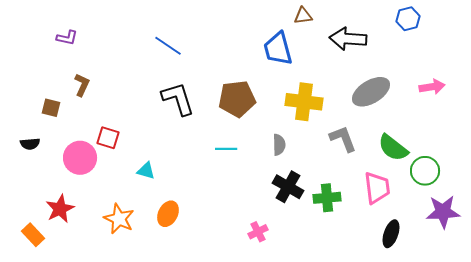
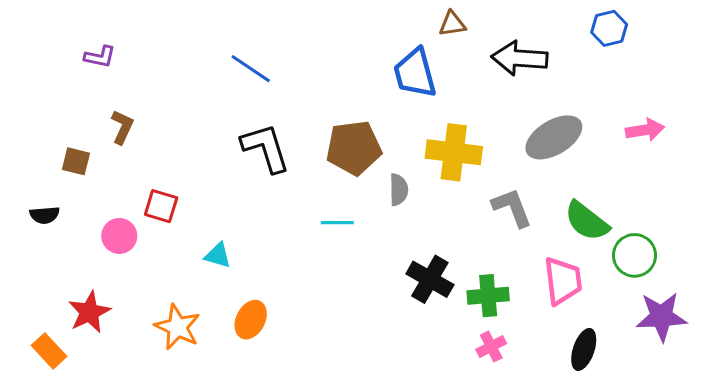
gray semicircle: (279, 145) -> (399, 190), moved
pink circle: (80, 158) -> (119, 236), size x0.7
pink cross: (258, 232) -> (491, 346), moved

